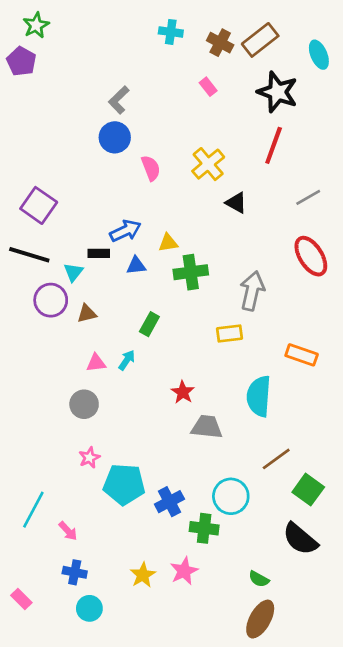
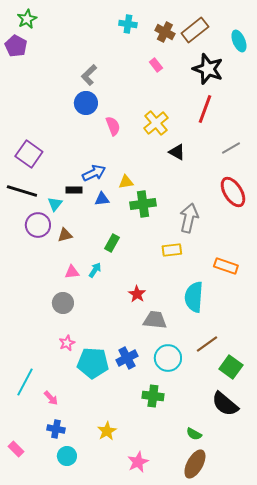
cyan circle: (231, 496) -> (168, 358), moved
blue cross: (169, 502) -> (127, 358), moved
pink star: (184, 571) -> (138, 462), moved

